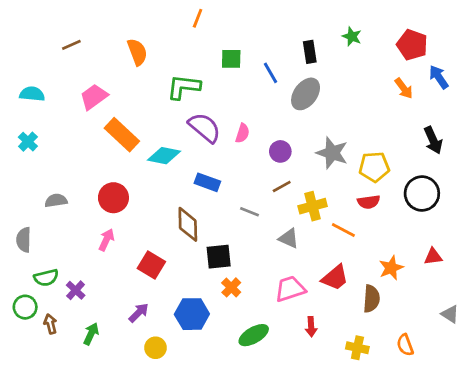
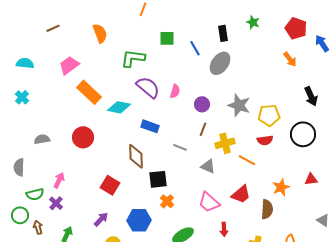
blue arrow: (439, 77) -> (322, 43), moved
brown line: (282, 186) -> (203, 129), turned -40
pink arrow: (106, 240) -> (59, 180), moved
pink trapezoid: (290, 289) -> (209, 202), turned -120

